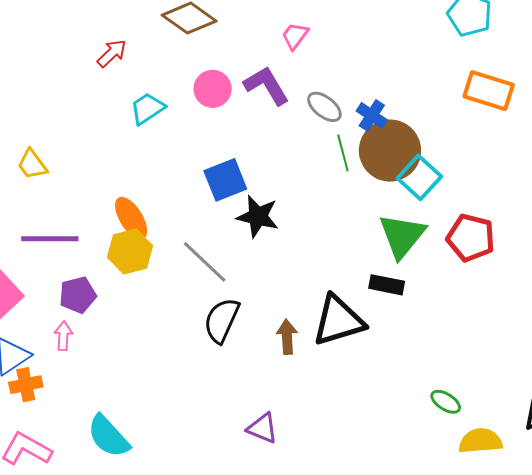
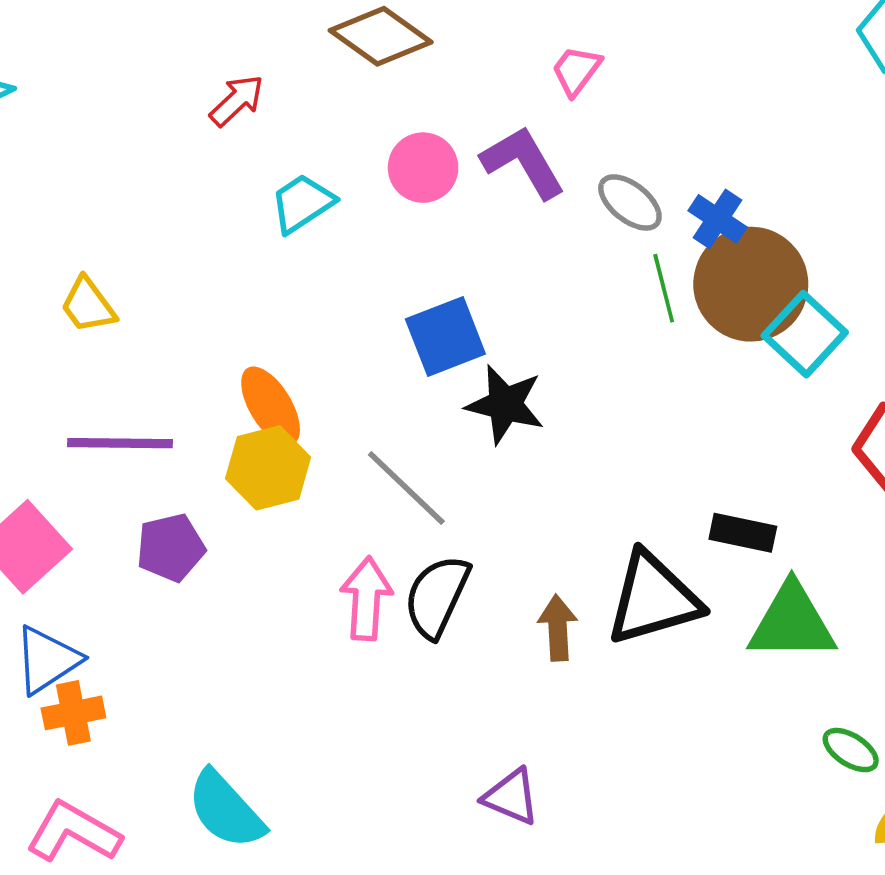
green triangle: (402, 236) -> (792, 622), moved, turned 50
pink arrow: (63, 336) -> (366, 599), moved, size x1.5

